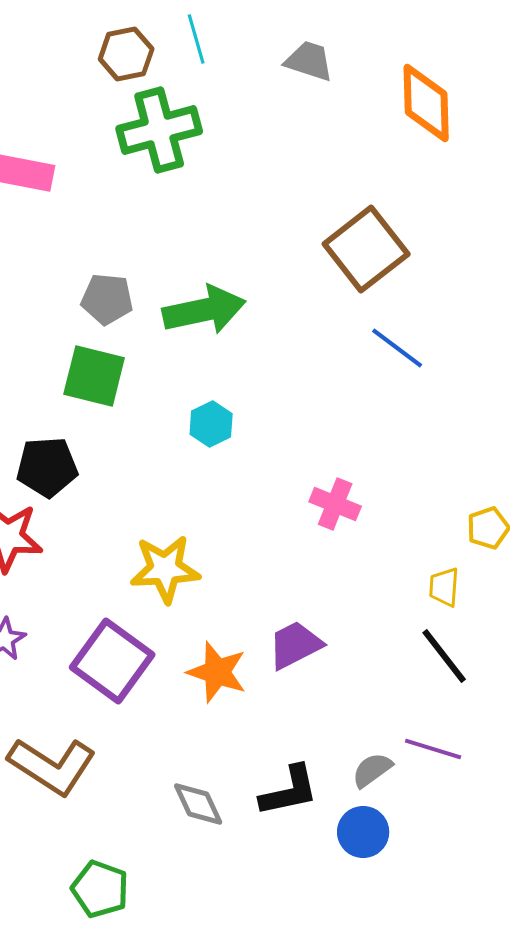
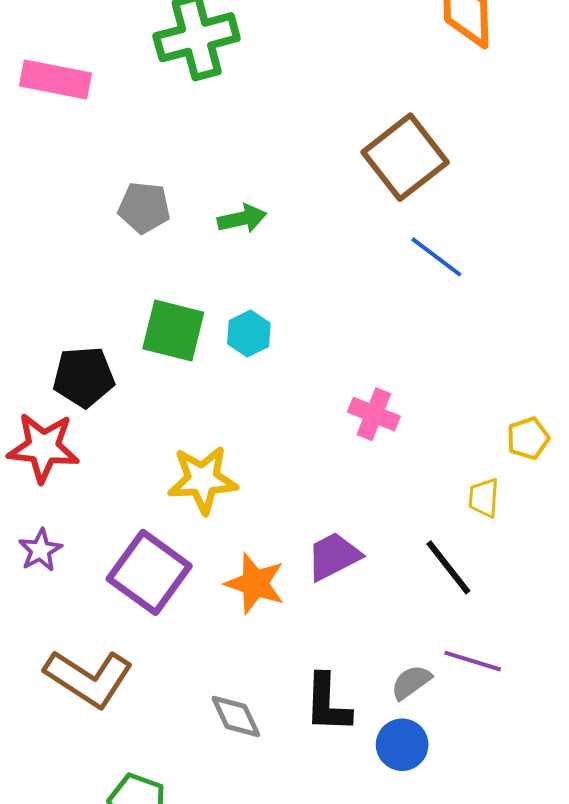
green arrow: (204, 310) -> (242, 219), size x0.6
green square: (94, 376) -> (173, 331), moved
black line: (444, 656) -> (448, 567), moved
black L-shape: (289, 791) -> (328, 703), turned 104

